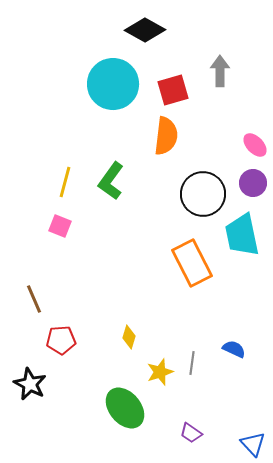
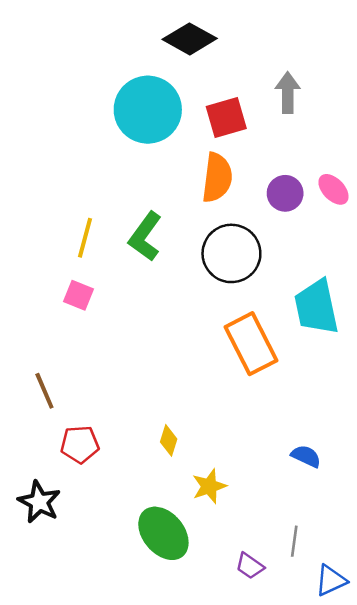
purple circle: (253, 183) -> (285, 193), moved
black circle: (203, 194) -> (231, 253), moved
gray line: (192, 363) -> (294, 541), moved
blue triangle: (253, 444) -> (331, 580), turned 48

